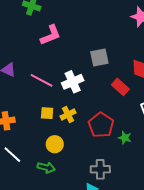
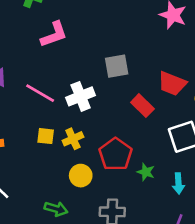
yellow circle: (55, 144) -> (81, 176), moved
green arrow: (46, 167) -> (56, 209), moved

